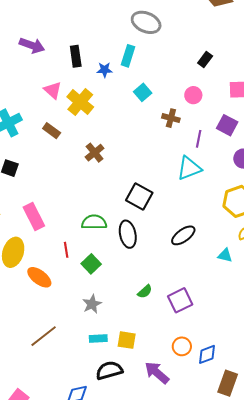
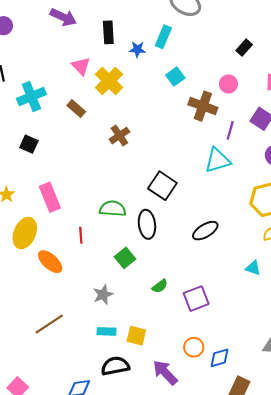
brown cross: (171, 118) -> (203, 106), size x1.5
cyan triangle: (225, 255) -> (253, 268), moved
green square: (91, 264) -> (125, 258), moved

